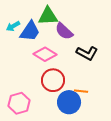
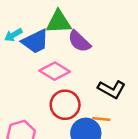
blue trapezoid: (30, 31) -> (35, 41), turned 30
black L-shape: (87, 53) -> (112, 89), moved

